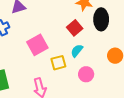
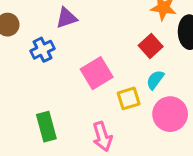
pink circle: (86, 74) -> (170, 114), size x1.5

